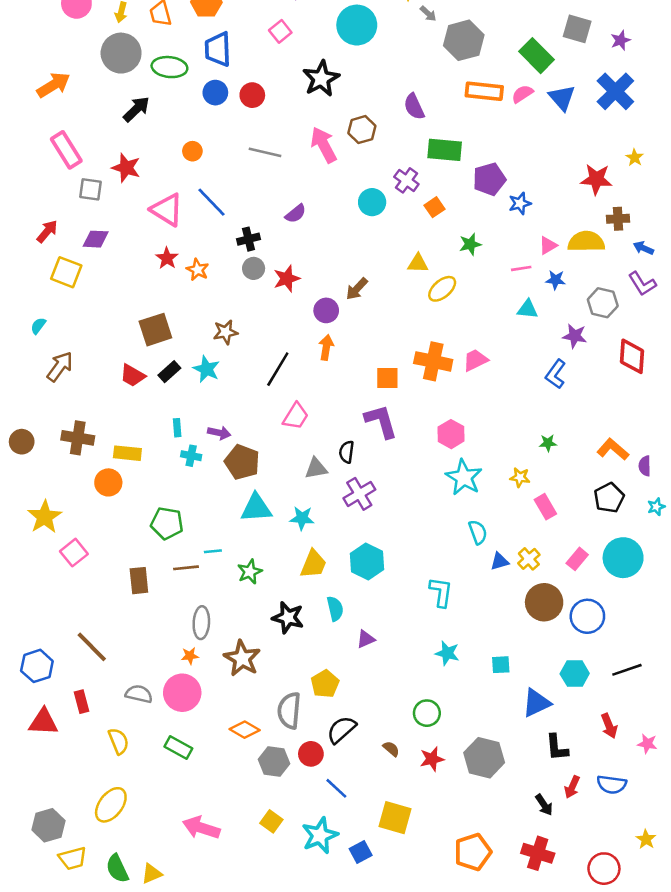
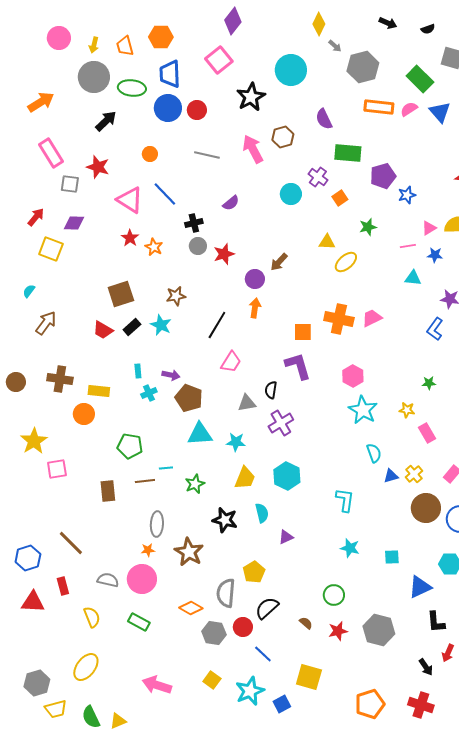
cyan circle: (357, 25) -> (291, 70), moved
pink square: (280, 31) -> (219, 60), size x1.5
blue circle: (215, 93) -> (168, 108), size x1.4
cyan cross: (191, 456) -> (149, 393), turned -35
pink square: (74, 553) -> (57, 469), turned 30

